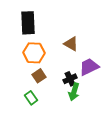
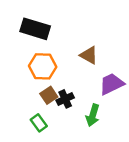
black rectangle: (28, 23) -> (35, 29), turned -70
black cross: (70, 79) -> (65, 99), moved

